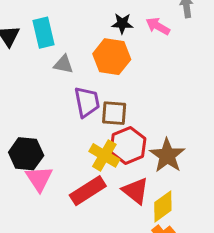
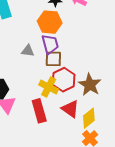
gray triangle: (63, 64) -> (28, 51), moved
purple trapezoid: (87, 102) -> (50, 44), moved
red rectangle: (88, 191) -> (39, 111), turned -70

